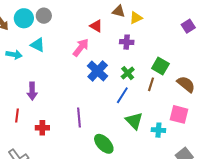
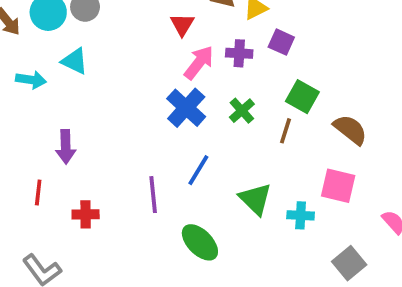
red triangle: (96, 26) -> (182, 24), turned 32
purple square: (188, 26) -> (281, 42), moved, turned -32
pink arrow: (81, 47) -> (199, 63), moved
blue line: (122, 95) -> (198, 170), moved

